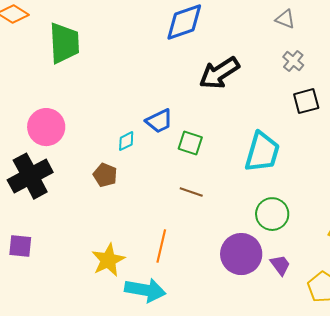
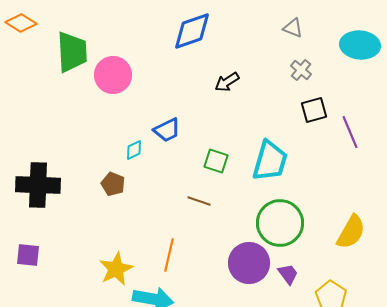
black arrow: (219, 73) -> (227, 82), size x0.6
pink circle: (46, 127) -> (113, 75), moved
green square: (190, 143) -> (216, 161), moved
black cross: (30, 176) -> (38, 185), turned 30
green circle: (272, 214) -> (280, 223), size x1.4

